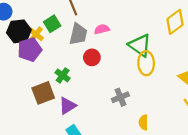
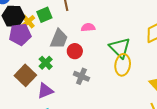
gray trapezoid: (78, 34) -> (59, 39), moved
brown square: (43, 93) -> (25, 75), turned -35
gray cross: (120, 97) -> (81, 76), moved, turned 35

